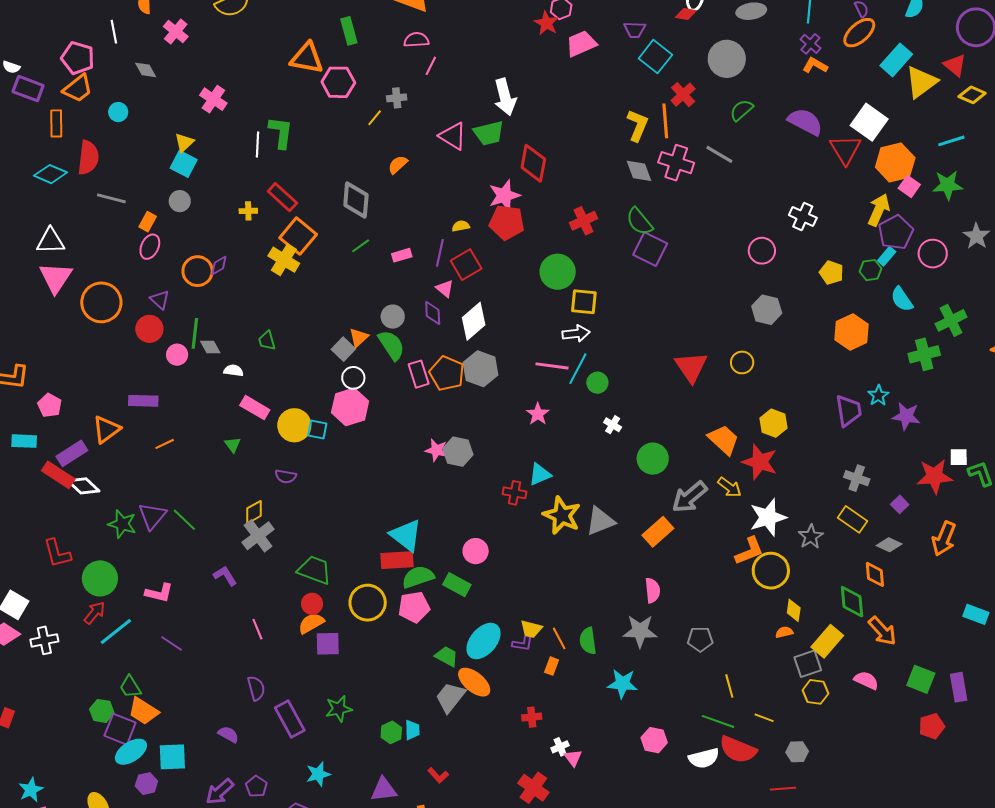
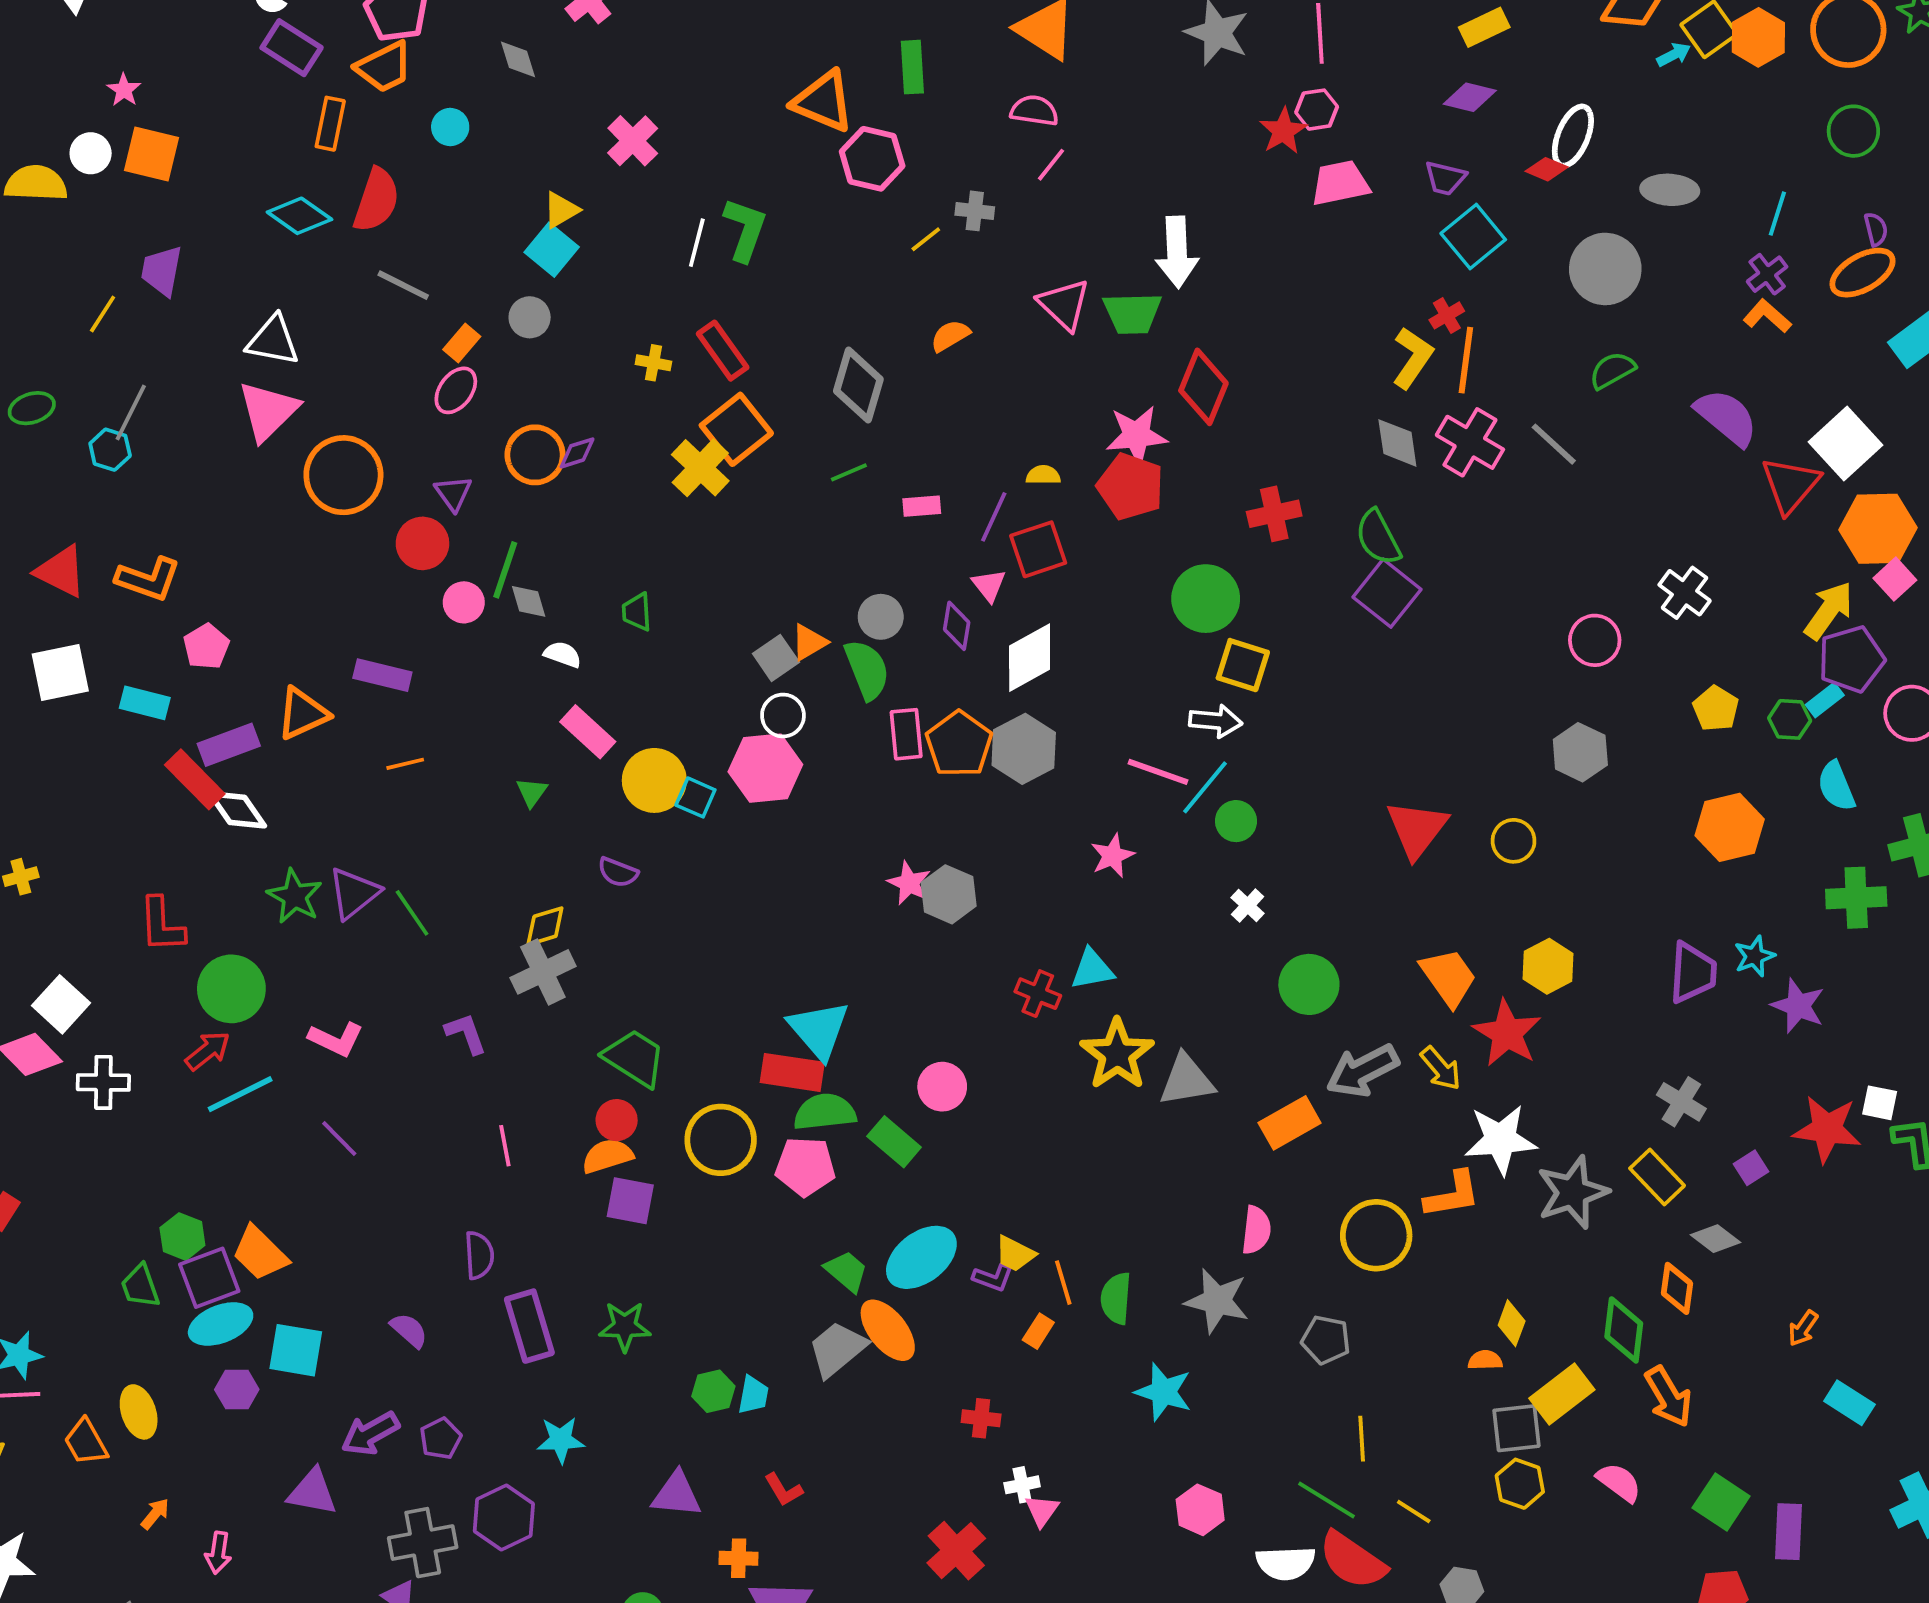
red cross: (683, 95) -> (1447, 315), moved, size x0.7
gray star: (811, 537) -> (1573, 1192), size x1.5
orange arrow: (944, 539) -> (1803, 1328), moved, size x0.6
yellow circle: (771, 571) -> (1376, 1235), moved
green trapezoid: (130, 687) -> (140, 1286), moved
purple square: (120, 729) -> (209, 1278), turned 36

